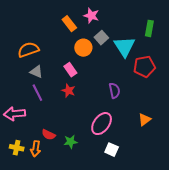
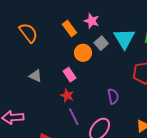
cyan triangle: (124, 47) -> (124, 39), moved
orange semicircle: (28, 50) -> (28, 33), moved, turned 70
purple line: (37, 93) -> (74, 117), moved

